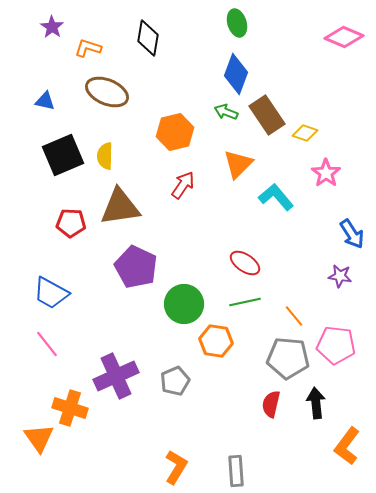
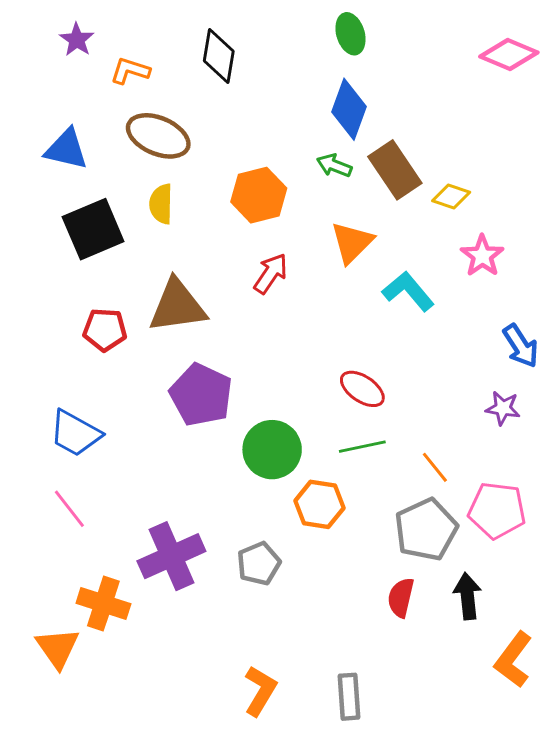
blue triangle: (45, 101) -> (66, 149), size x1.5
yellow semicircle: (105, 156) -> (161, 204), moved
gray pentagon: (288, 358) -> (426, 529), turned -30

